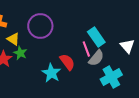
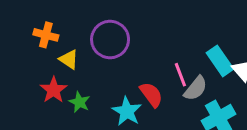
cyan rectangle: (96, 37) -> (220, 61), moved
green star: (20, 53) -> (79, 102), moved

